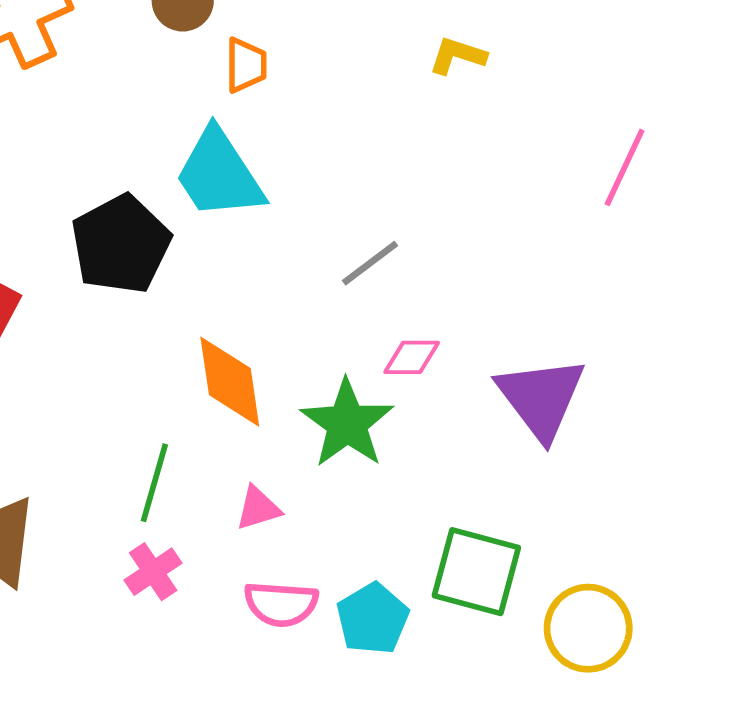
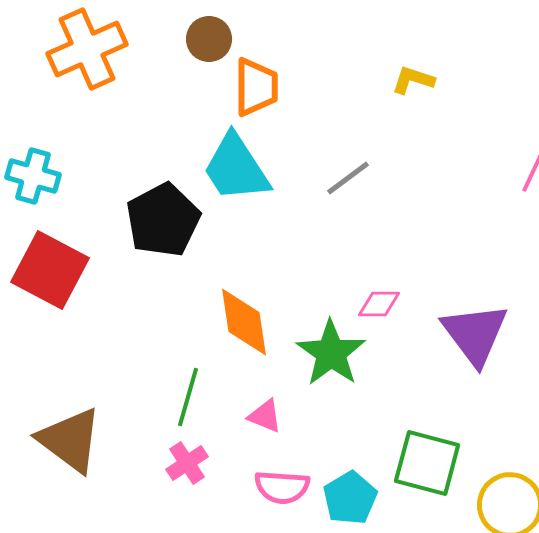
orange trapezoid: (246, 65) -> (256, 87), size x1.4
gray line: (370, 263) -> (348, 178), moved
pink triangle: (258, 508) -> (265, 416), turned 39

